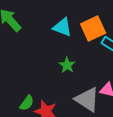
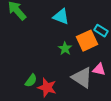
orange square: (93, 28) -> (87, 41), moved

